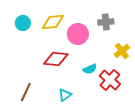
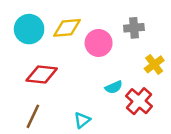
cyan circle: (23, 23) -> (29, 29), size x1.5
red diamond: (56, 59) -> (42, 75), moved

